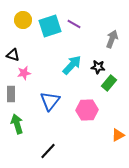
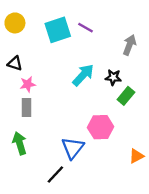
yellow circle: (23, 20) -> (15, 23), moved
gray rectangle: (11, 94) -> (26, 107), moved
blue triangle: (50, 101) -> (73, 148), moved

